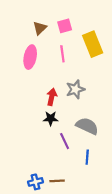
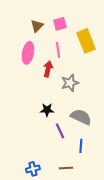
red arrow: (52, 97) -> (48, 69), moved
brown line: (57, 181) -> (66, 168), moved

